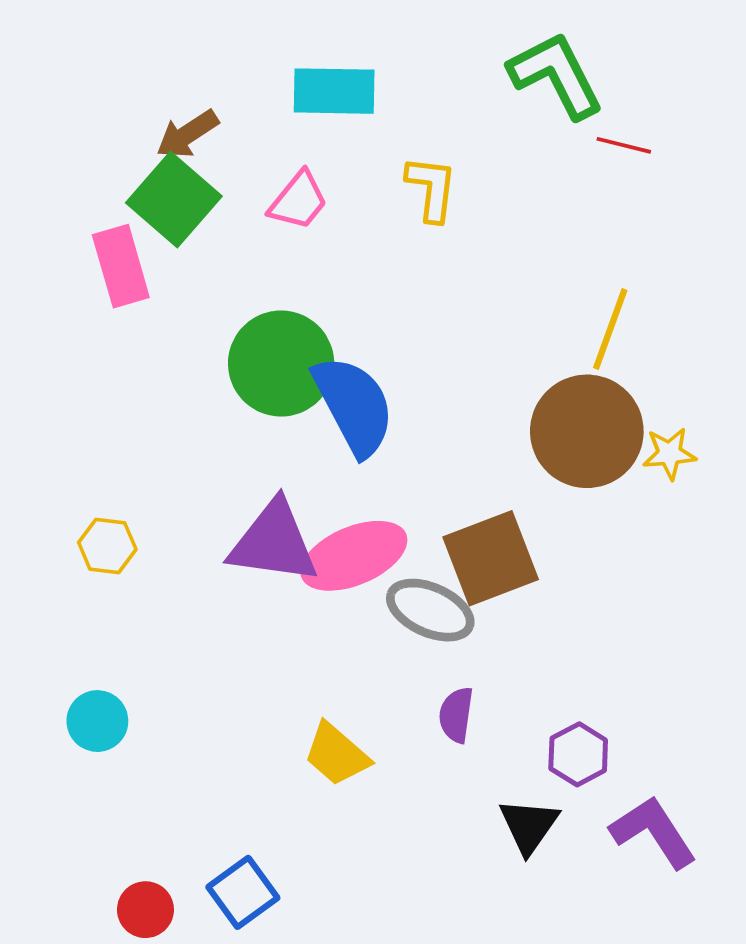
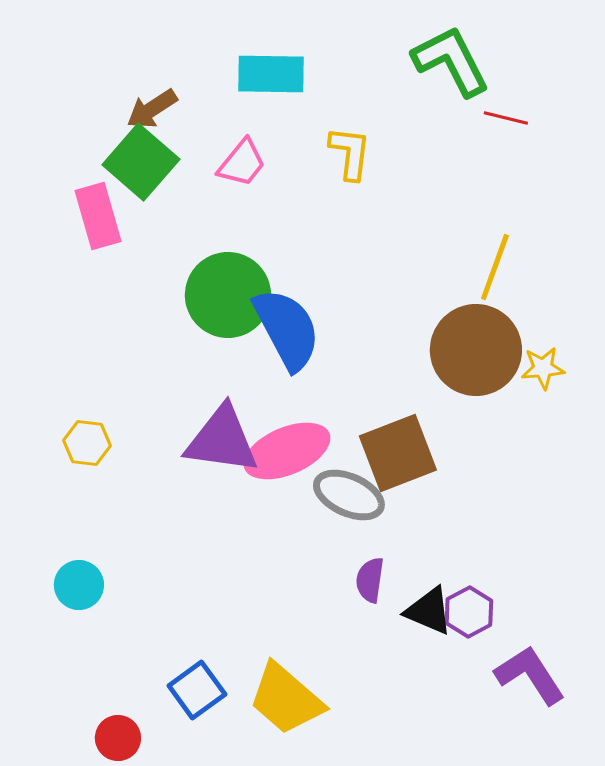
yellow trapezoid: (337, 754) -> (286, 699), moved, size x1.4
black triangle: (529, 826) -> (429, 611), moved, turned -42
blue square: (243, 892) -> (197, 690), moved

